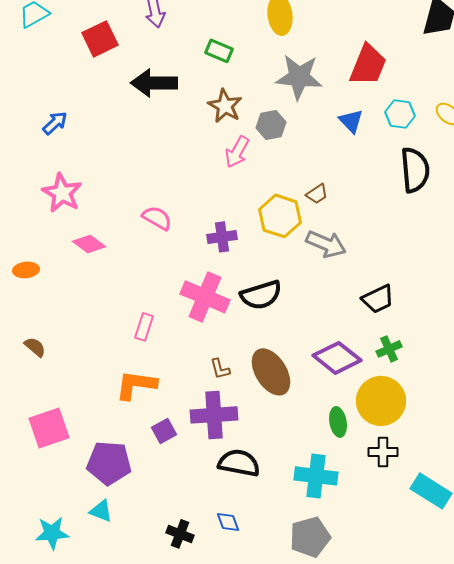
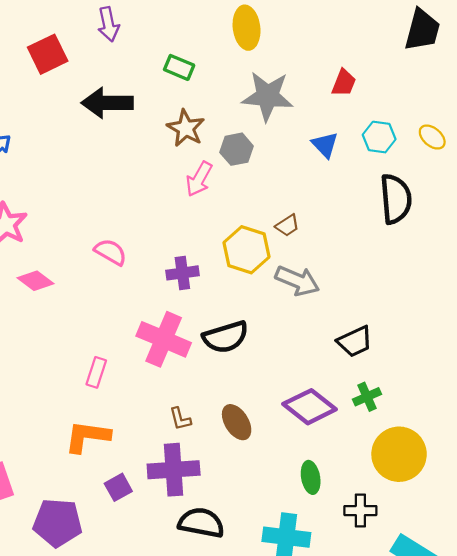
red trapezoid: (368, 65) -> (344, 83), size x0.6
brown ellipse: (271, 372) -> (237, 422), size x0.7
yellow circle: (381, 401) -> (399, 454), moved

